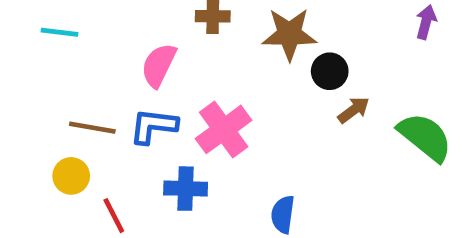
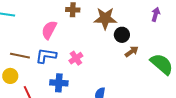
purple arrow: (426, 22) -> (156, 14), moved
pink cross: (224, 129) -> (76, 58), size x0.6

